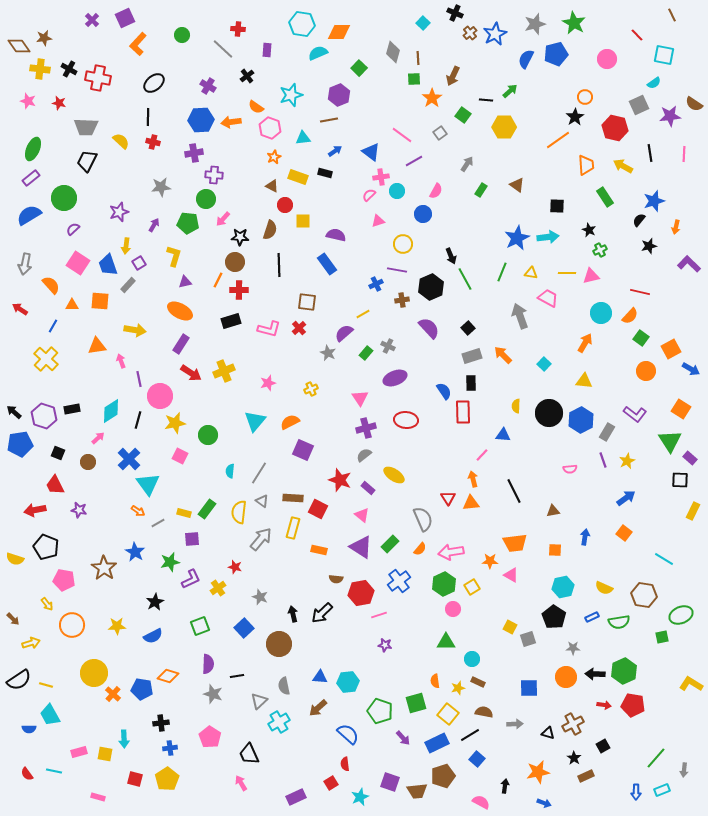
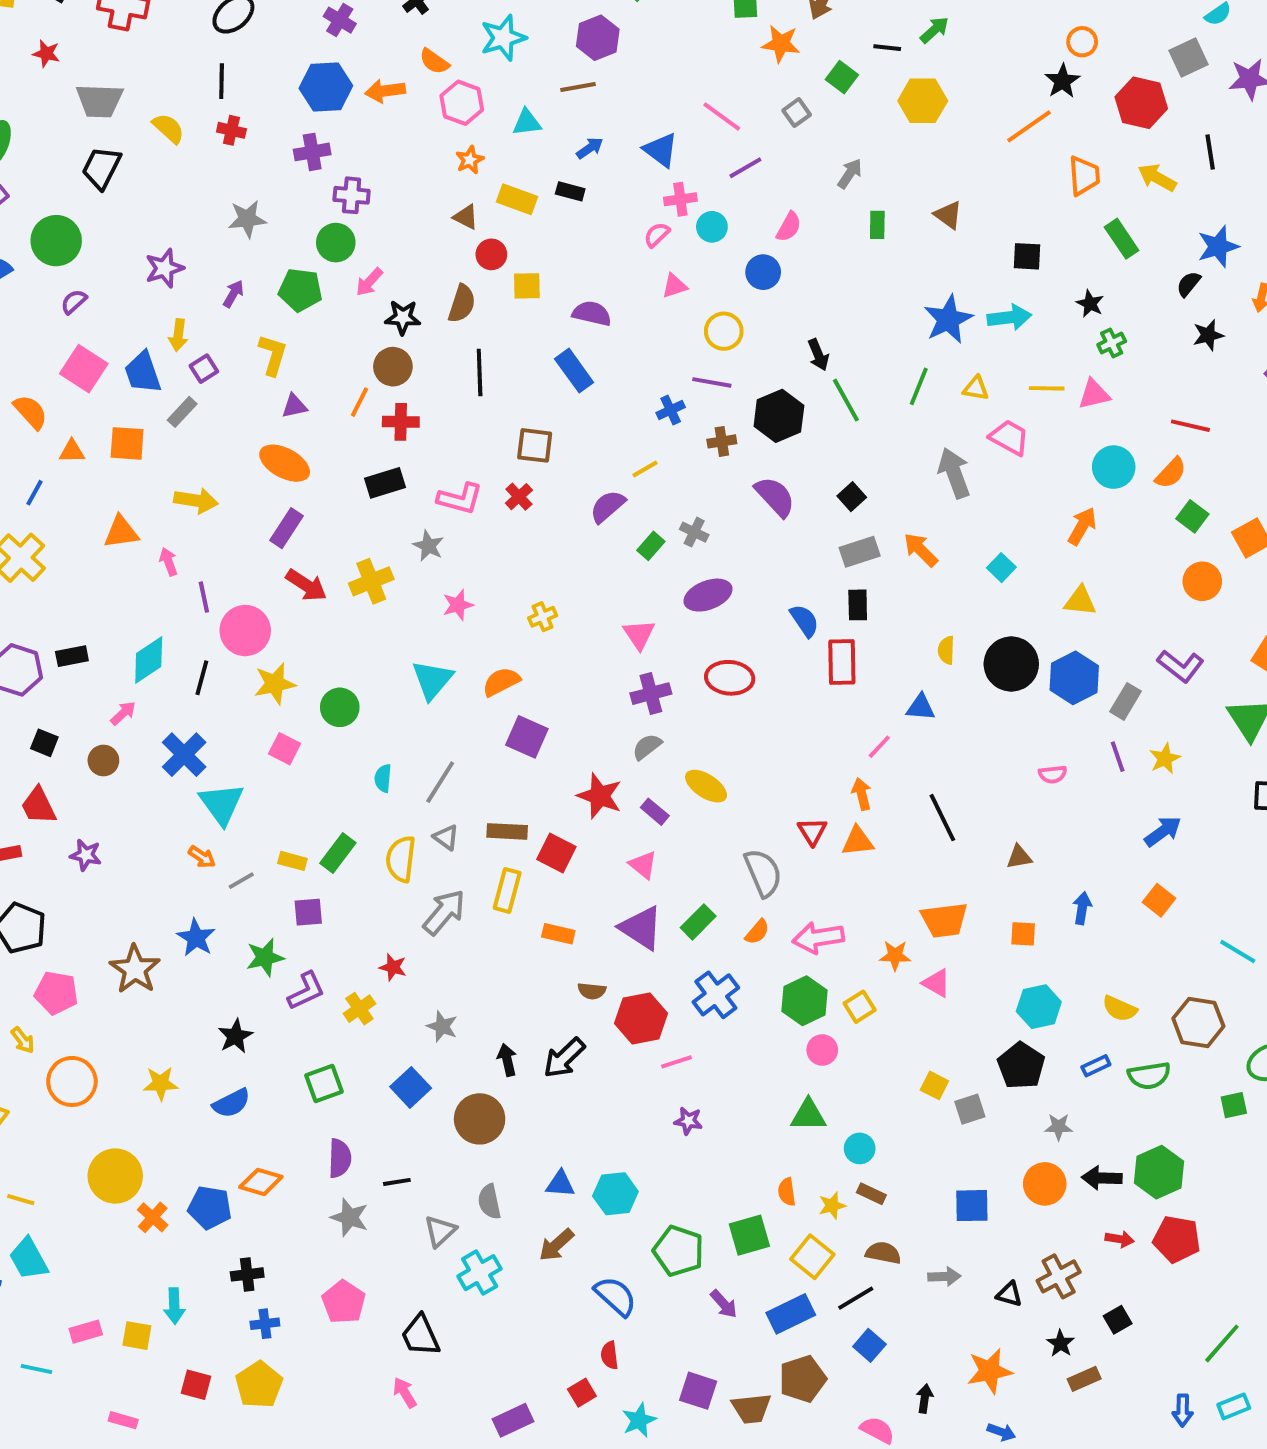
orange star: (432, 98) -> (781, 44), turned -30
green rectangle: (481, 190) -> (877, 225), turned -32
gray star: (328, 353) -> (428, 546), moved

